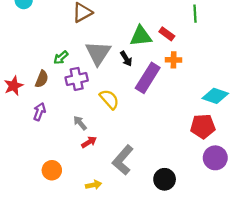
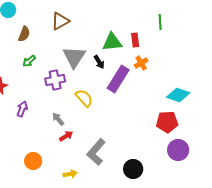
red rectangle: (167, 34) -> (135, 40), turned 48
green arrow: (61, 58) -> (29, 61), moved
orange cross: (174, 60) -> (141, 63), turned -32
brown semicircle: (42, 79) -> (24, 34), moved

